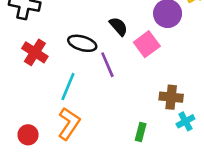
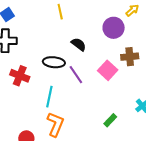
pink square: (147, 44) -> (108, 70), moved
brown cross: (171, 97) -> (130, 57), moved
green rectangle: (141, 132) -> (110, 120), turned 40

